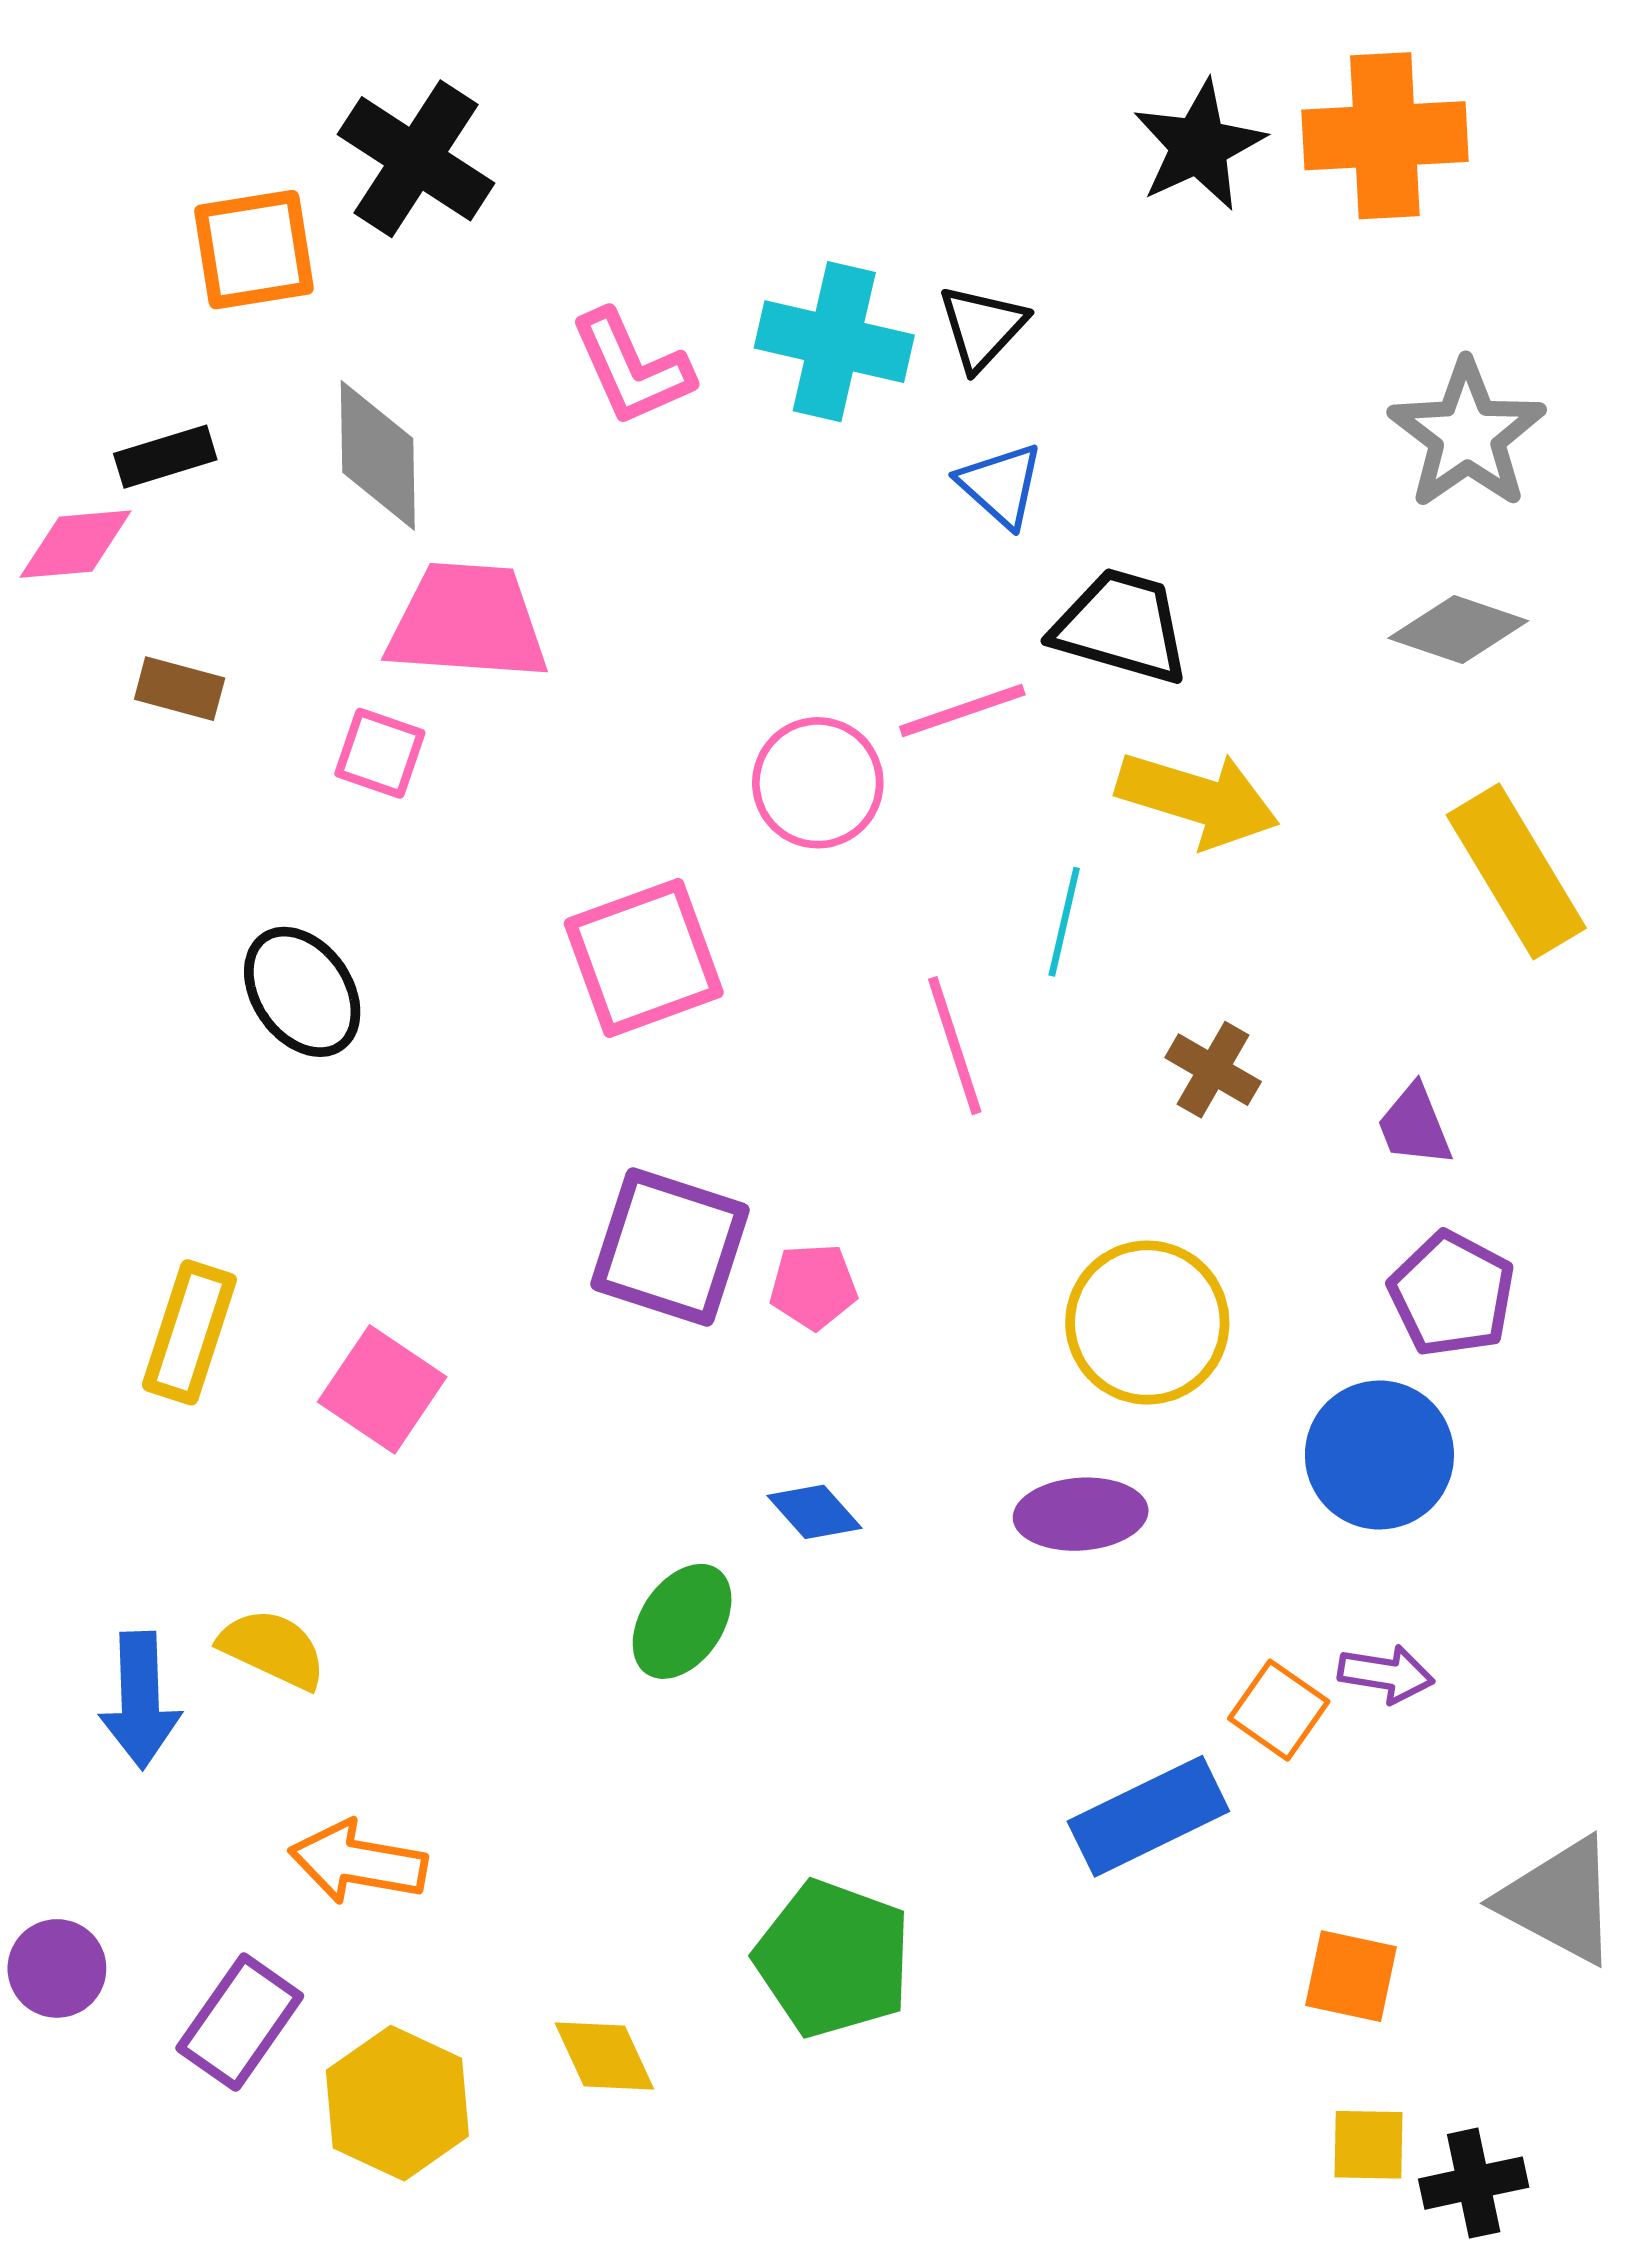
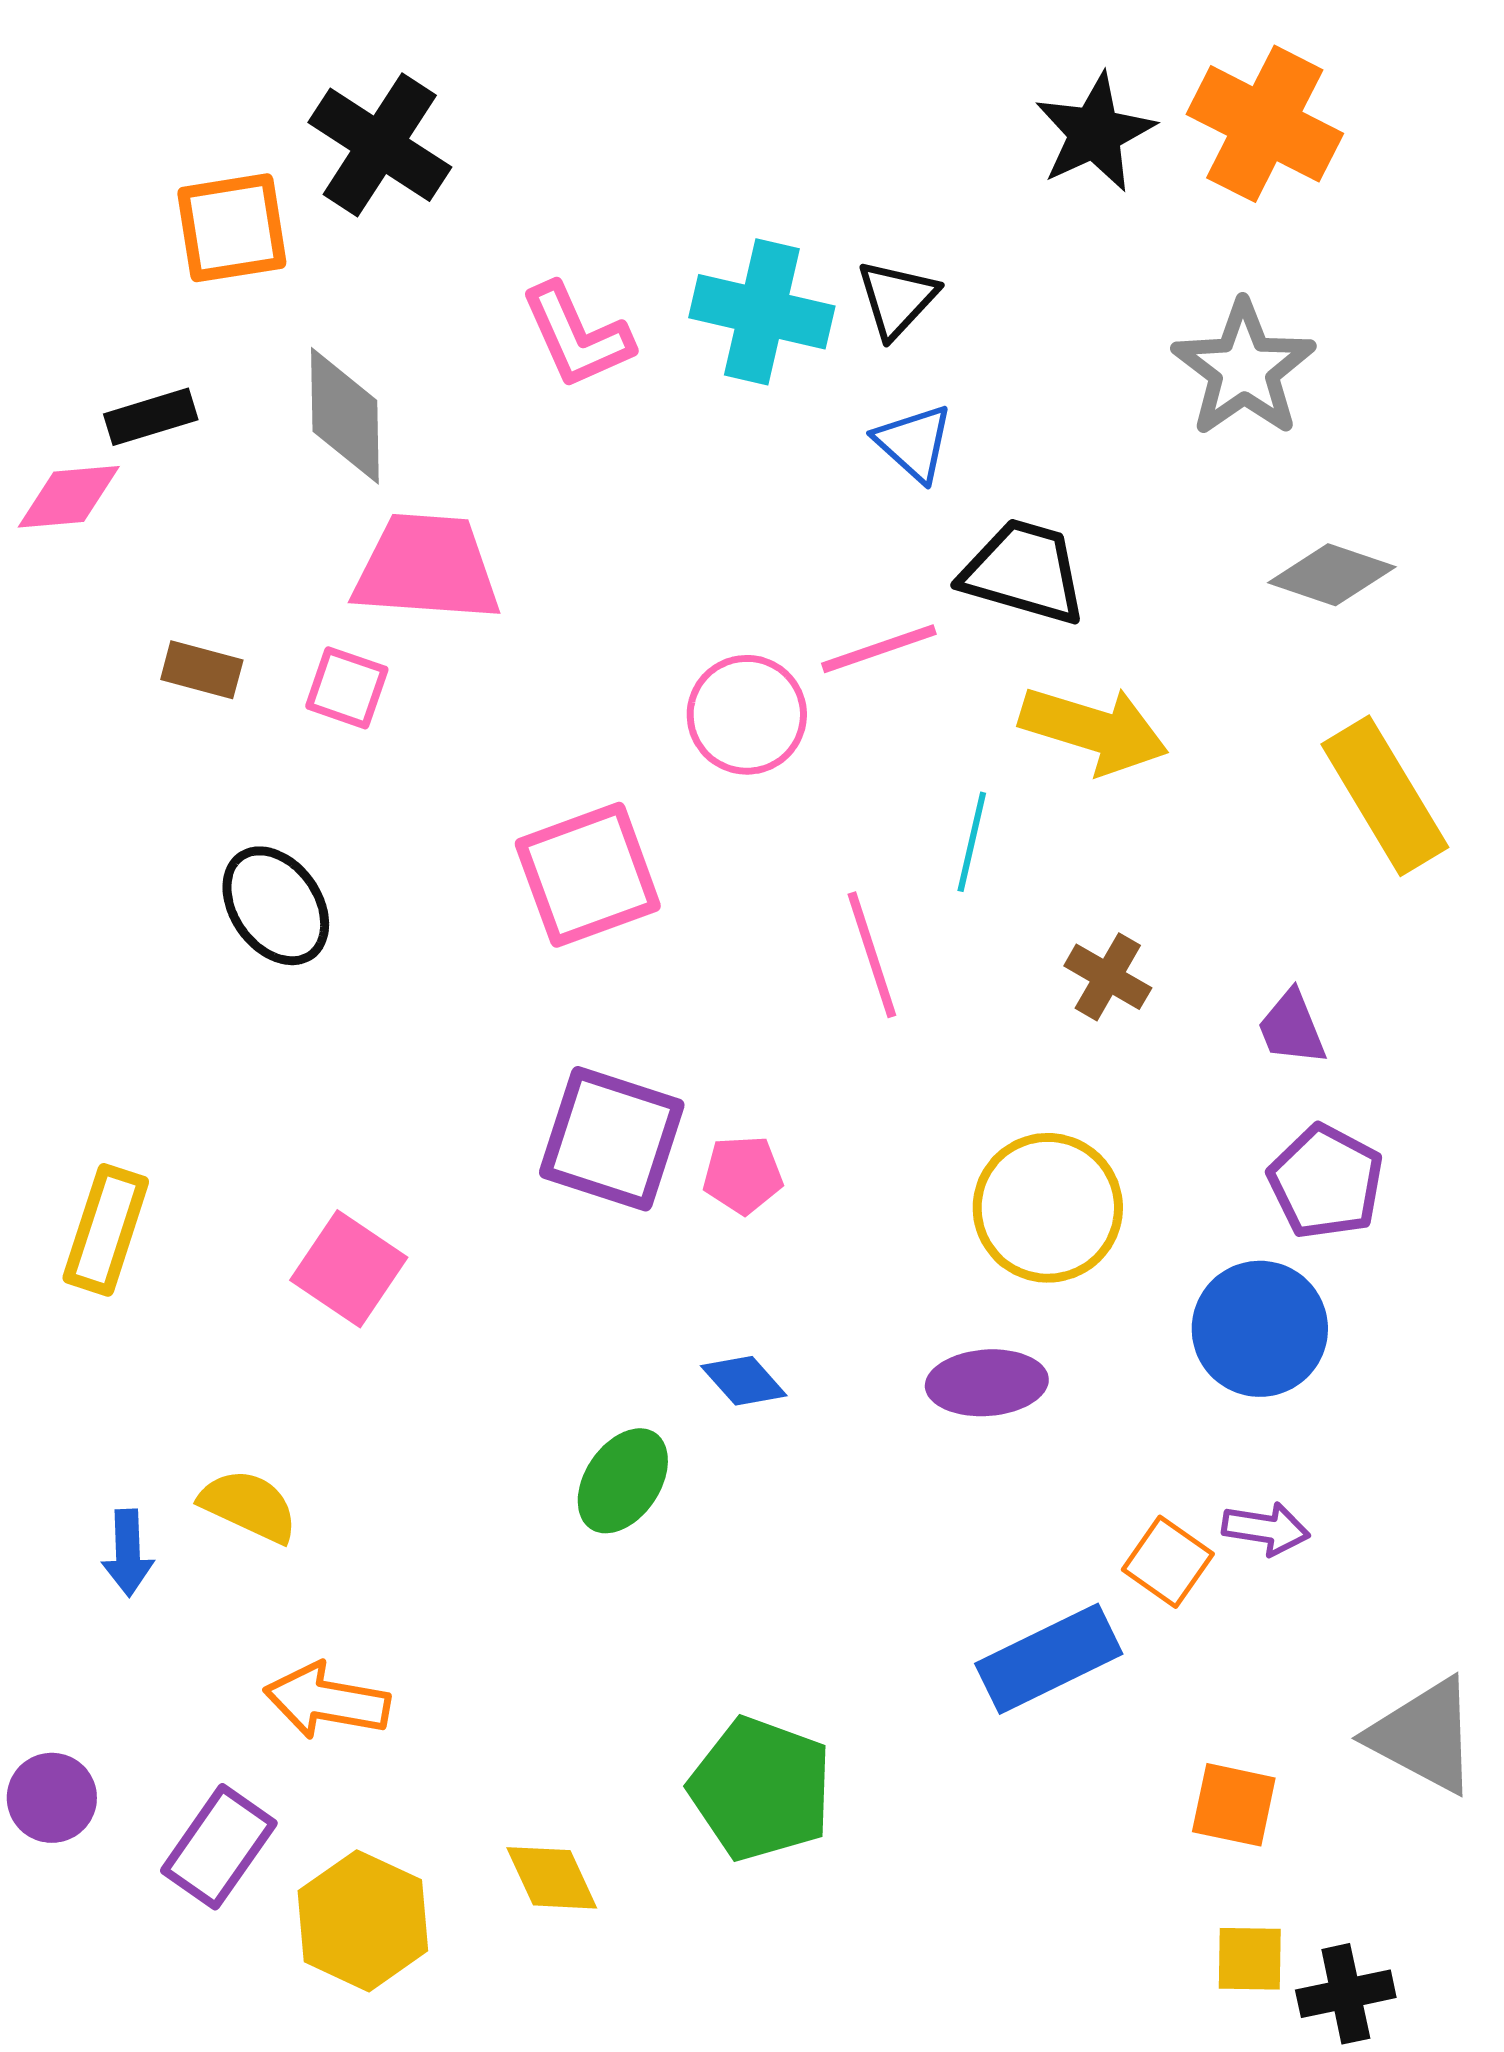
orange cross: (1385, 136) -> (1265, 124), turned 30
gray star: (1467, 435) -> (1244, 369), moved
brown rectangle: (180, 689) -> (202, 670), moved
yellow rectangle: (189, 1332) -> (106, 1230), moved
blue arrow: (140, 1700) -> (128, 1553), size x0.7

